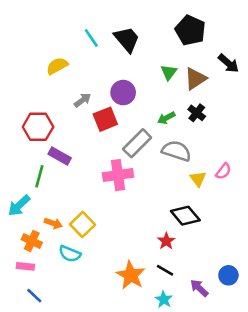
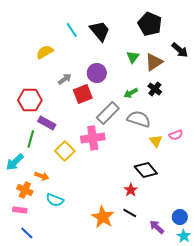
pink semicircle: (223, 171) -> (176, 135), turned 32
yellow square: (82, 225) -> (65, 151), moved
cyan star: (164, 299) -> (184, 236), moved

